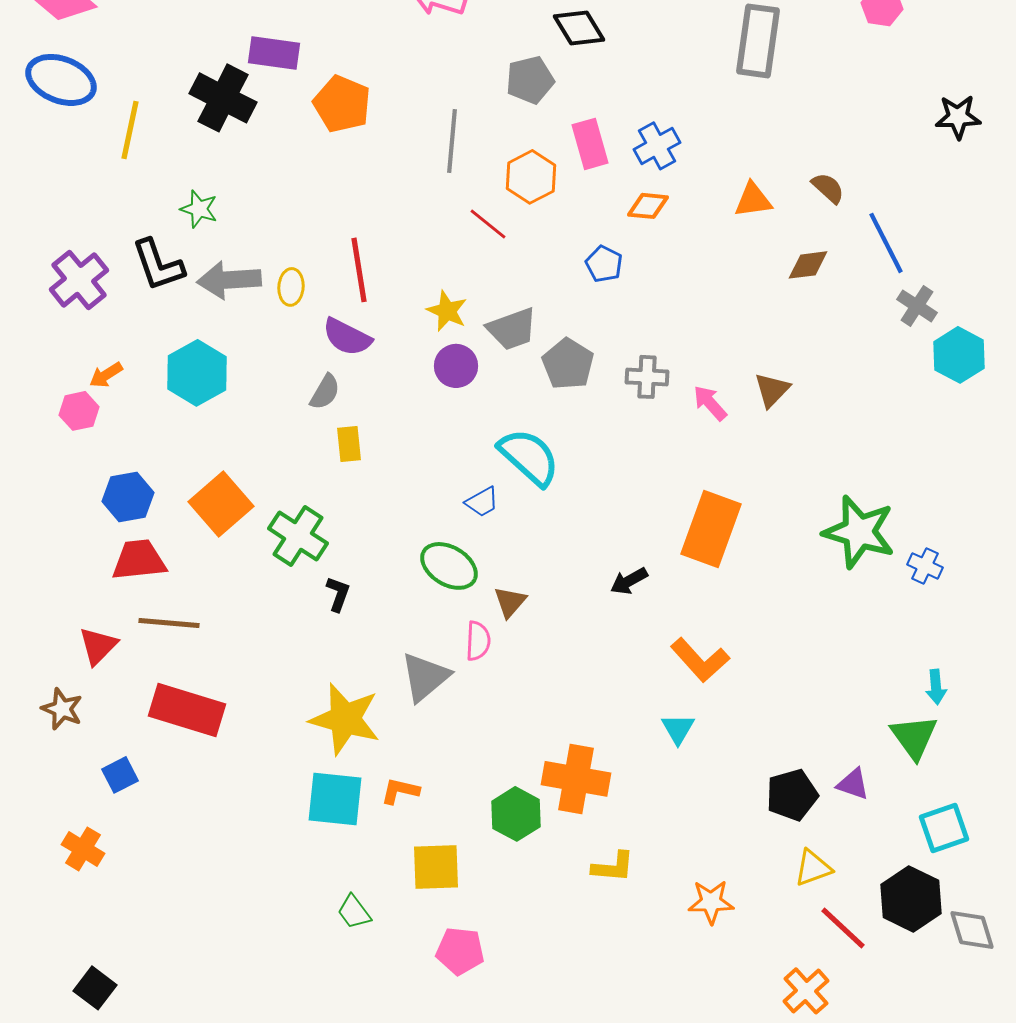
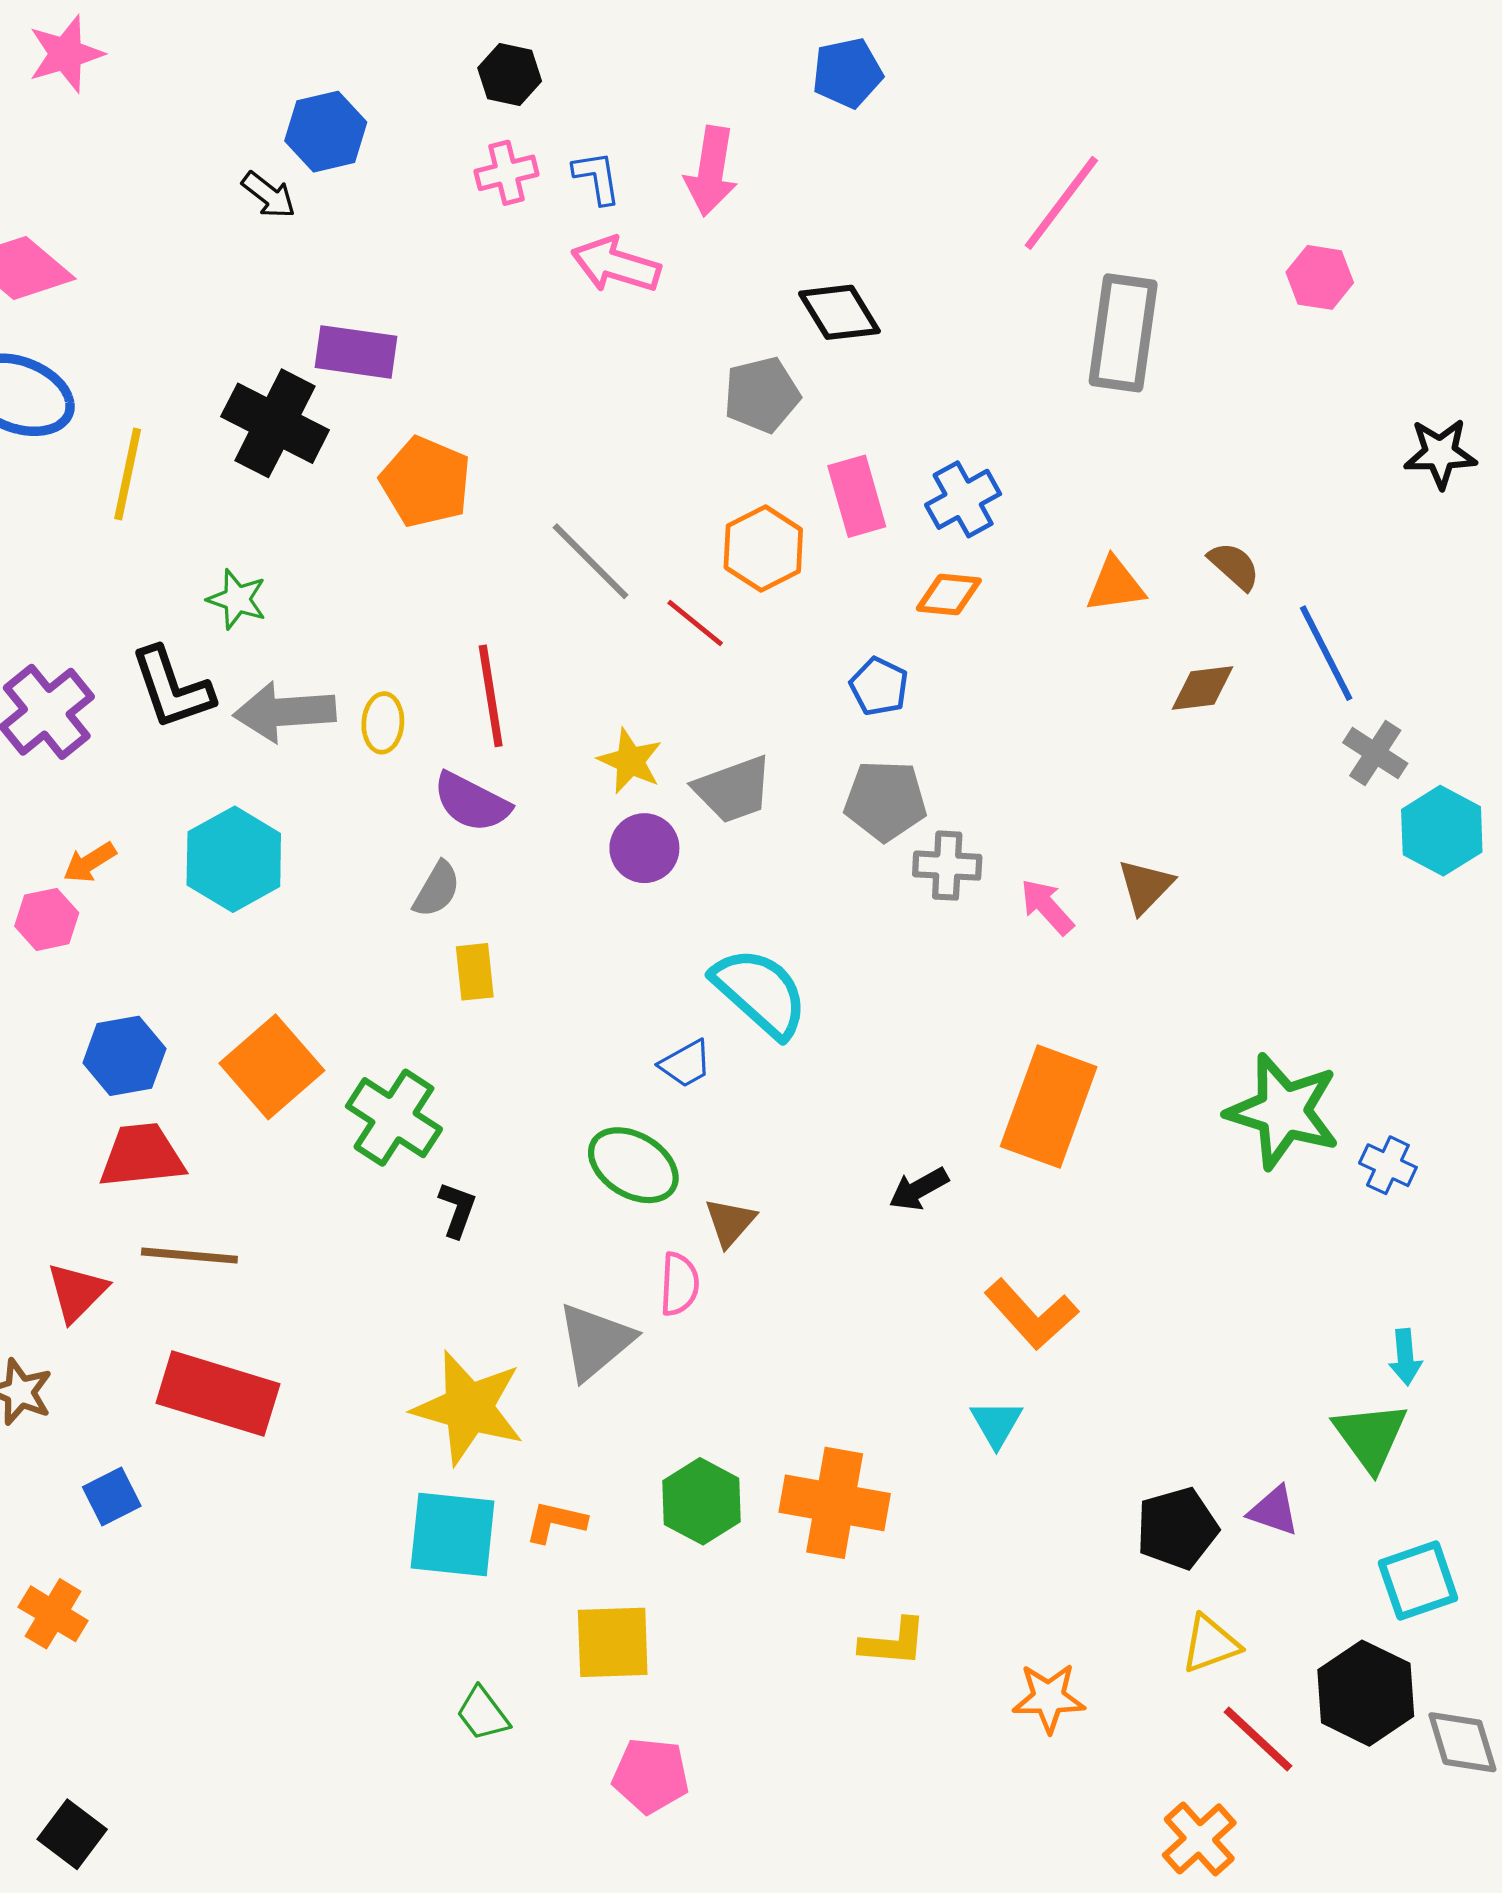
orange pentagon: (342, 104) -> (426, 482), moved
gray line: (452, 141) -> (591, 561), moved, turned -50
gray pentagon: (568, 364) -> (885, 801), moved, turned -30
green hexagon: (516, 814) -> (701, 1501), moved

